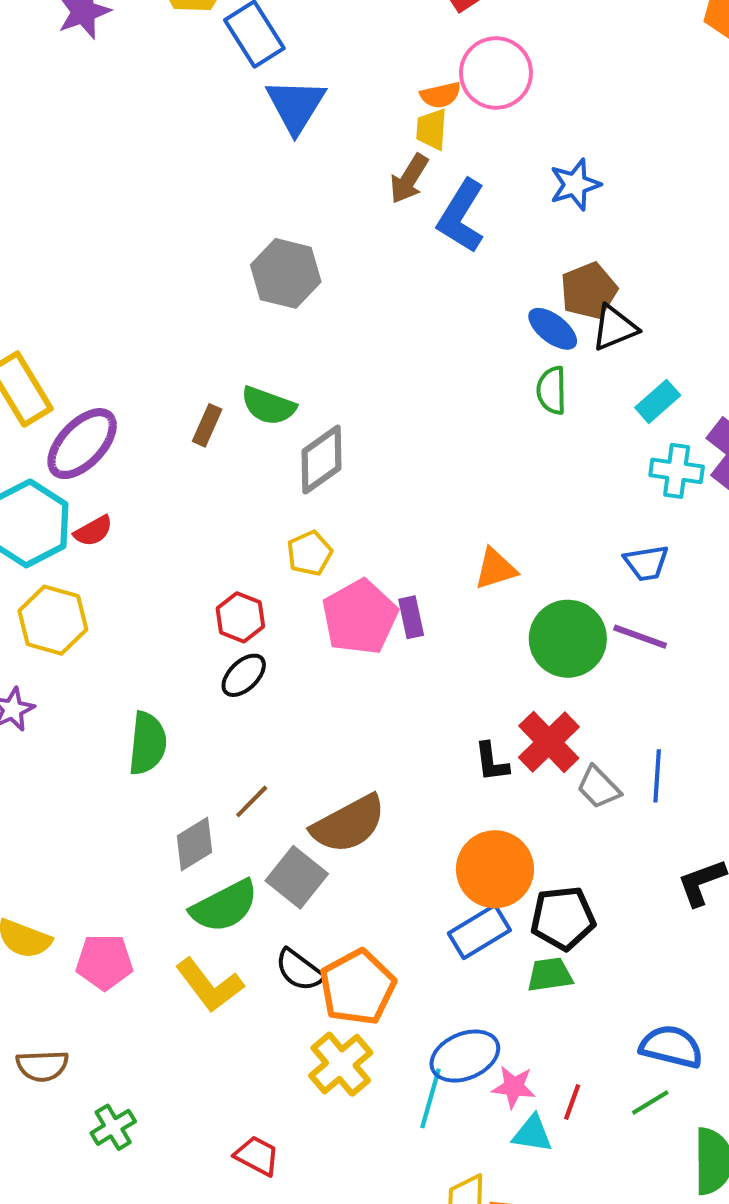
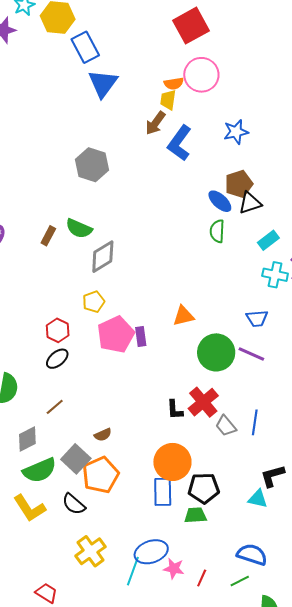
brown line: (252, 801) -> (55, 407), moved
brown semicircle: (349, 824) -> (103, 435), size x0.5
blue rectangle: (479, 932) -> (163, 492), turned -64
orange pentagon: (357, 987) -> (101, 475), moved
cyan triangle: (532, 1134) -> (258, 499), moved

